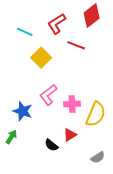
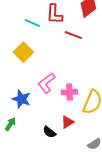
red L-shape: (57, 24) -> (54, 14), turned -55
cyan line: (25, 32) -> (32, 23), moved
yellow square: (41, 58) -> (23, 52), moved

